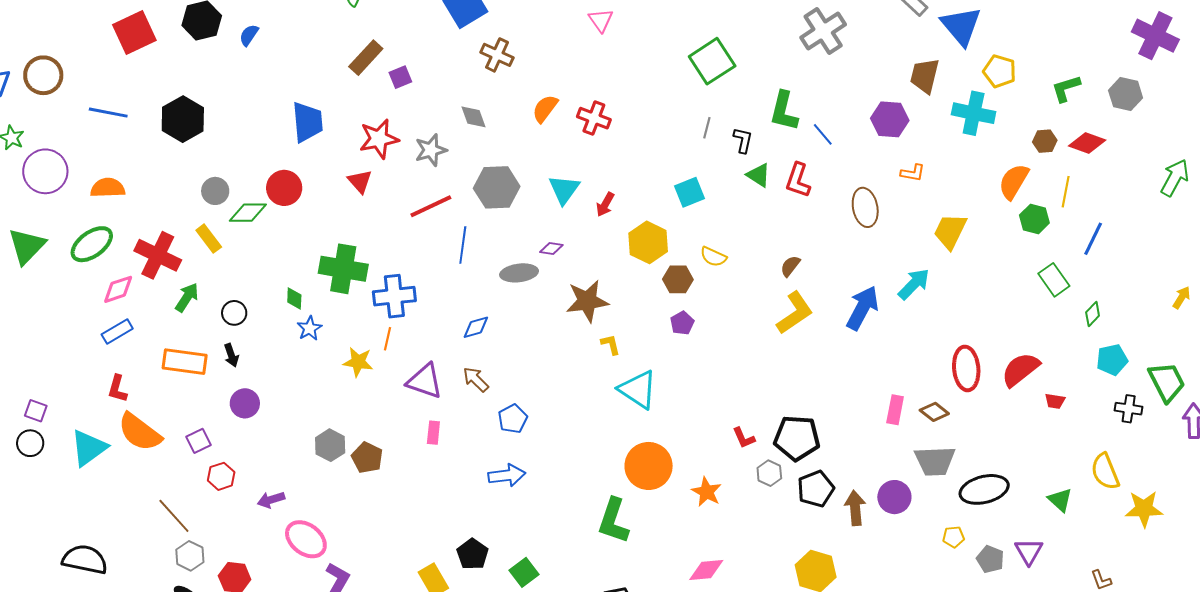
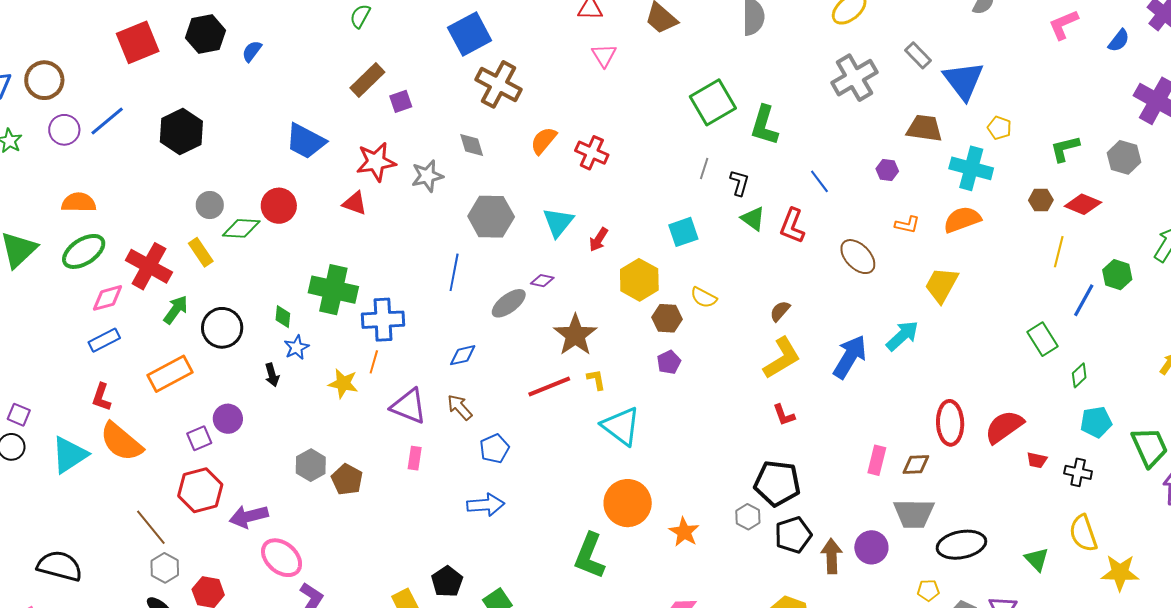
gray cross: (823, 31) -> (854, 78), moved
brown cross: (497, 55) -> (498, 84), size x1.4
yellow pentagon: (1000, 71) -> (999, 128), size x0.7
brown trapezoid: (925, 76) -> (924, 128), turned 81
green L-shape: (784, 111) -> (764, 125), moved
blue line: (108, 113) -> (107, 121), turned -54
purple hexagon: (890, 119) -> (887, 170), size x0.6
blue trapezoid: (307, 122) -> (306, 141), turned 120
purple circle: (45, 171) -> (64, 130), moved, size x0.7
red triangle: (360, 181) -> (355, 203), turned -32
orange semicircle: (1014, 181) -> (962, 220), moved, turned 36
orange semicircle: (108, 188) -> (79, 203), moved
red line: (431, 206) -> (549, 387), moved
brown ellipse: (865, 207) -> (858, 257), turned -36
green hexagon: (1034, 219) -> (1117, 275), moved
gray ellipse: (519, 273) -> (509, 303), turned -33
brown star: (587, 301) -> (575, 335), turned -30
black circle: (234, 313) -> (222, 328), size x1.6
black arrow: (231, 355) -> (272, 375), moved
orange rectangle: (185, 362) -> (170, 374), turned -39
black cross: (1129, 409) -> (1078, 472), moved
brown diamond: (934, 412) -> (916, 465), turned -44
red L-shape: (744, 438) -> (784, 415), moved
purple square: (198, 441) -> (199, 438), moved
red hexagon: (221, 476) -> (200, 490), size x1.6
purple arrow: (271, 500) -> (249, 516), size x1.4

